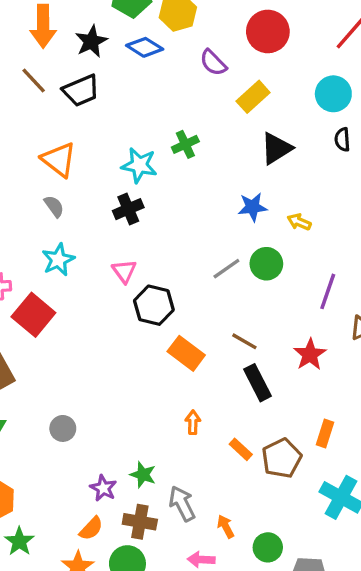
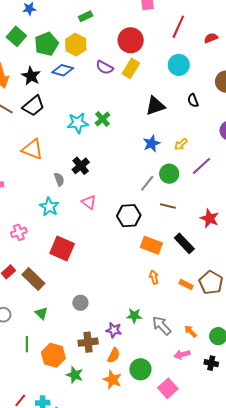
yellow rectangle: (253, 97) -> (131, 68), moved
black semicircle: (342, 140) -> (193, 100), moved
black triangle: (276, 148) -> (155, 106), turned 30
cyan star: (139, 165) -> (78, 123), moved
gray semicircle: (54, 206) -> (59, 179), moved, turned 32
yellow arrow: (299, 222) -> (181, 144), turned -48
purple line: (328, 291) -> (202, 166), moved, turned 45
black hexagon: (154, 305) -> (129, 216), moved
red square: (33, 315) -> (62, 249), moved
brown line: (244, 341) -> (168, 206), moved
orange rectangle: (186, 353) -> (151, 245), moved
brown cross: (140, 522) -> (88, 342), moved

